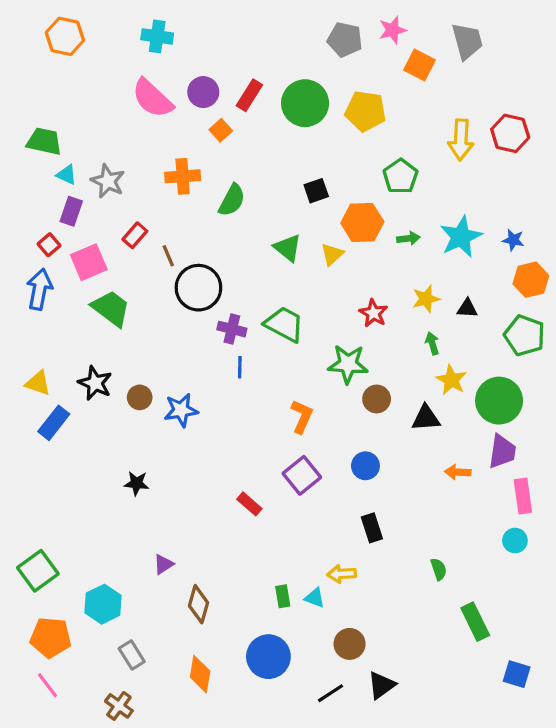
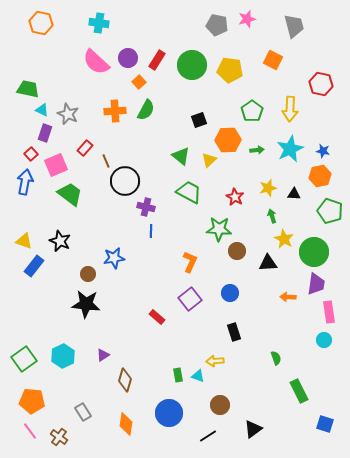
orange square: (420, 65) -> (273, 60), moved
yellow arrow: (461, 140) -> (290, 109), moved
green semicircle: (232, 200) -> (146, 110), moved
orange hexagon: (531, 280) -> (320, 176), moved
green trapezoid: (284, 324) -> (189, 192), moved
brown circle: (140, 397) -> (88, 274), moved
black star: (136, 483) -> (86, 304), size x1.8
cyan hexagon: (103, 604) -> (63, 356), moved
black triangle: (381, 685) -> (253, 429), moved
brown cross: (119, 706) -> (59, 437), moved

